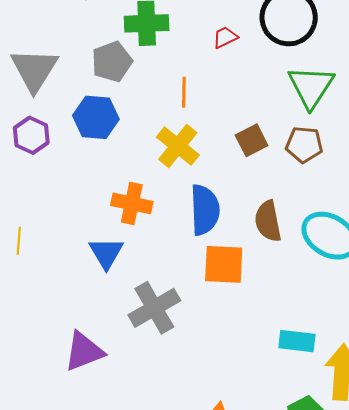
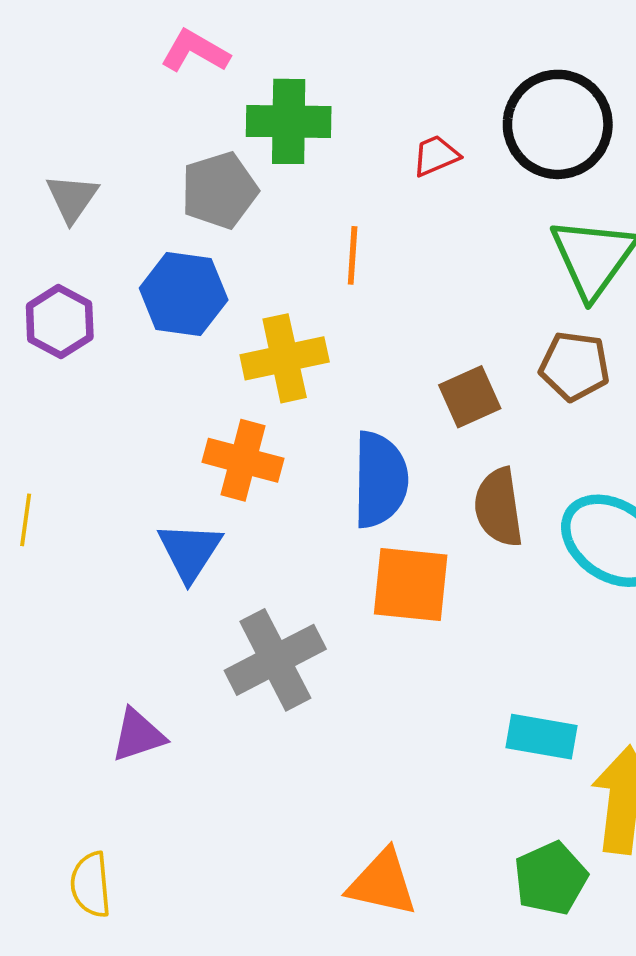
gray triangle: (34, 70) -> (72, 198), size x0.6
brown square: (252, 140) -> (470, 397), moved
yellow cross: (178, 146) -> (285, 358), moved, turned 36
purple triangle: (84, 351) -> (138, 735), size x0.7

